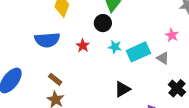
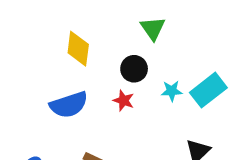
black circle: (103, 23) -> (134, 69), moved

